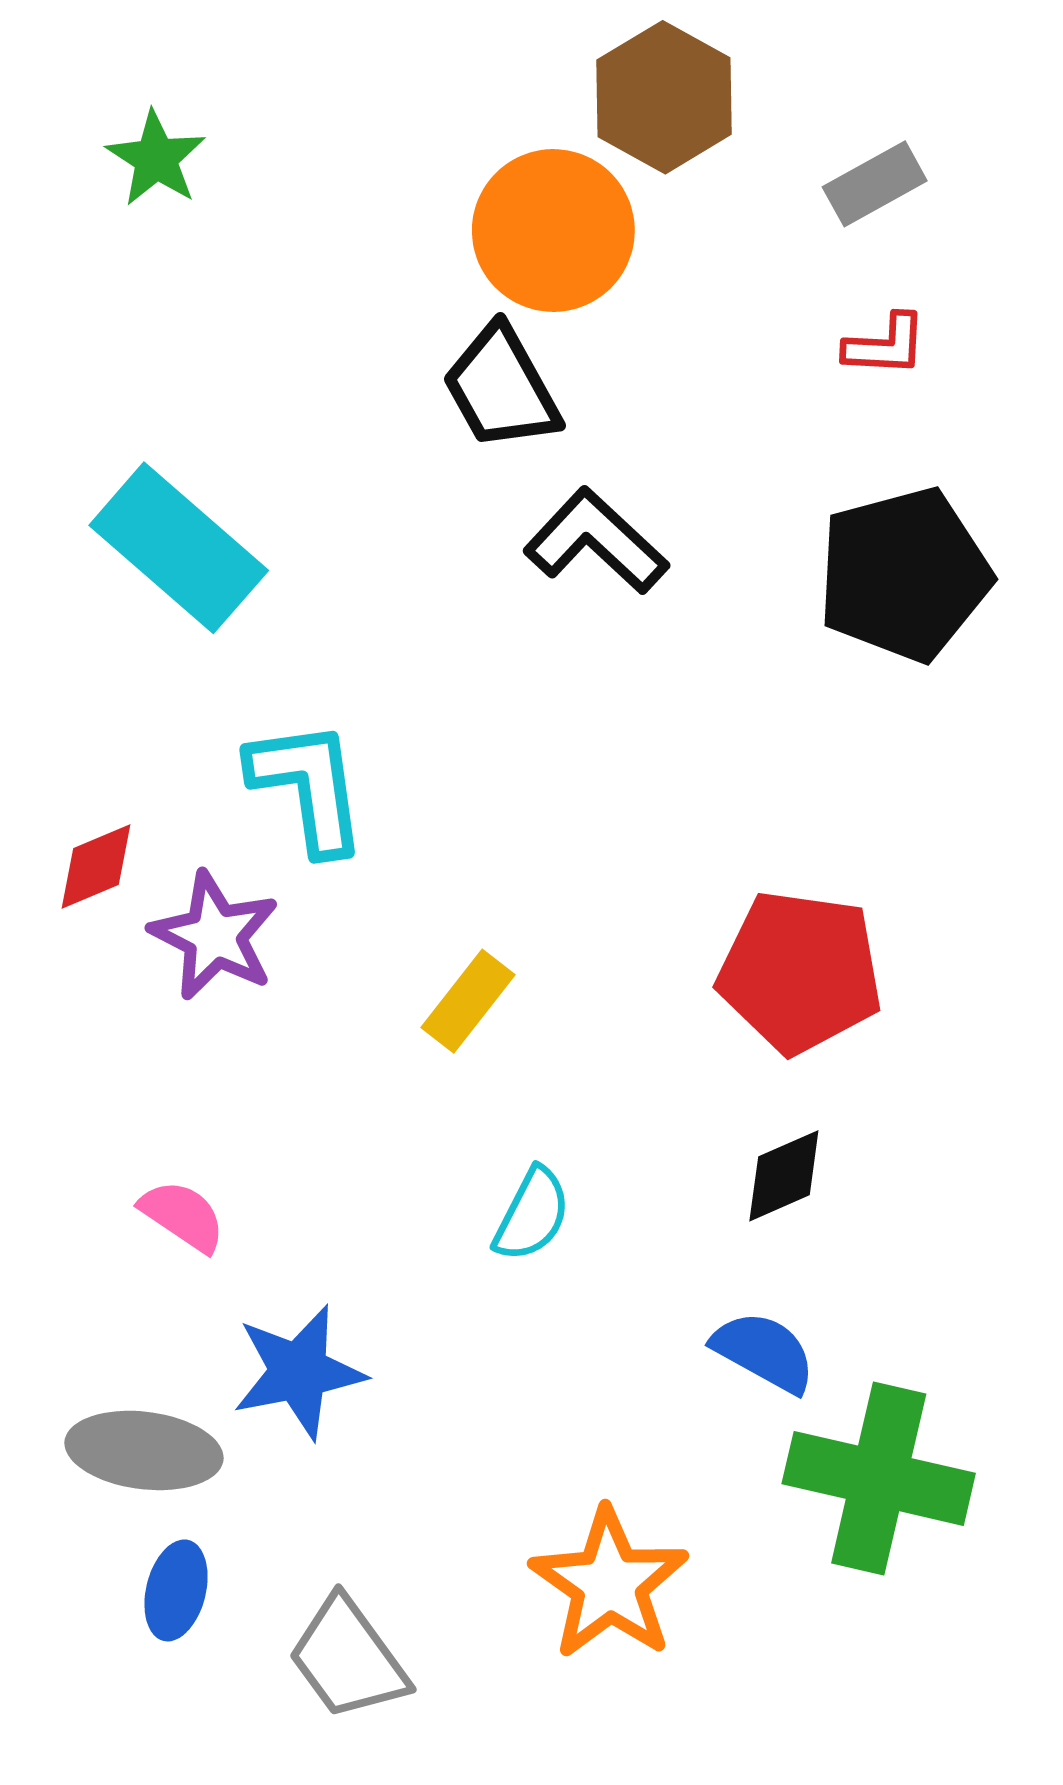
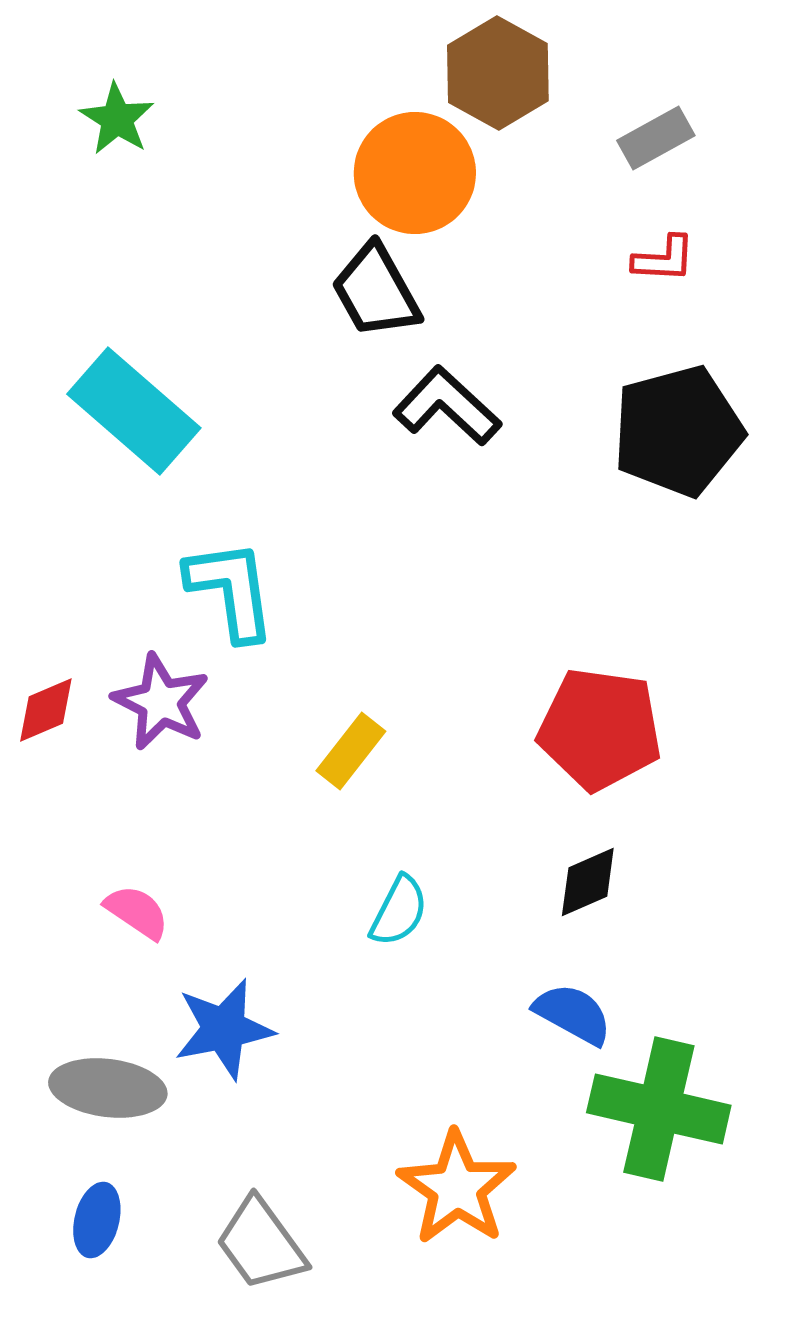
red diamond: (96, 867) -> (46, 710), moved
blue ellipse: (176, 1590) -> (97, 1220), moved

